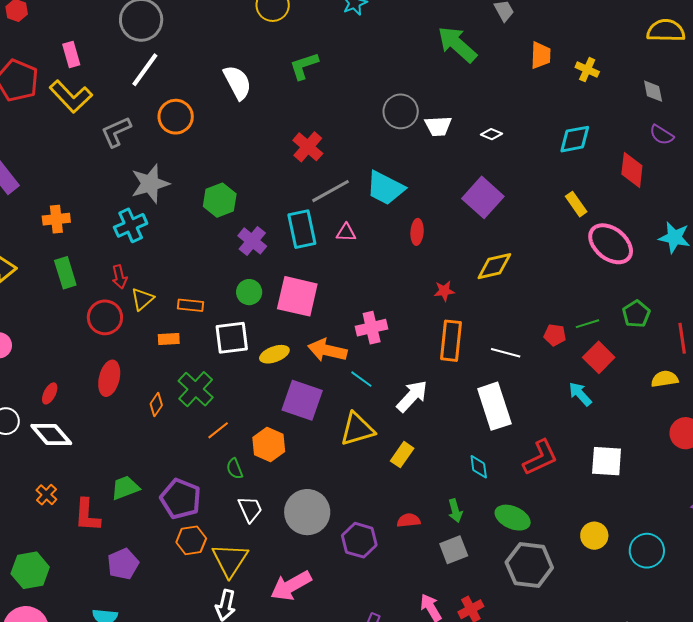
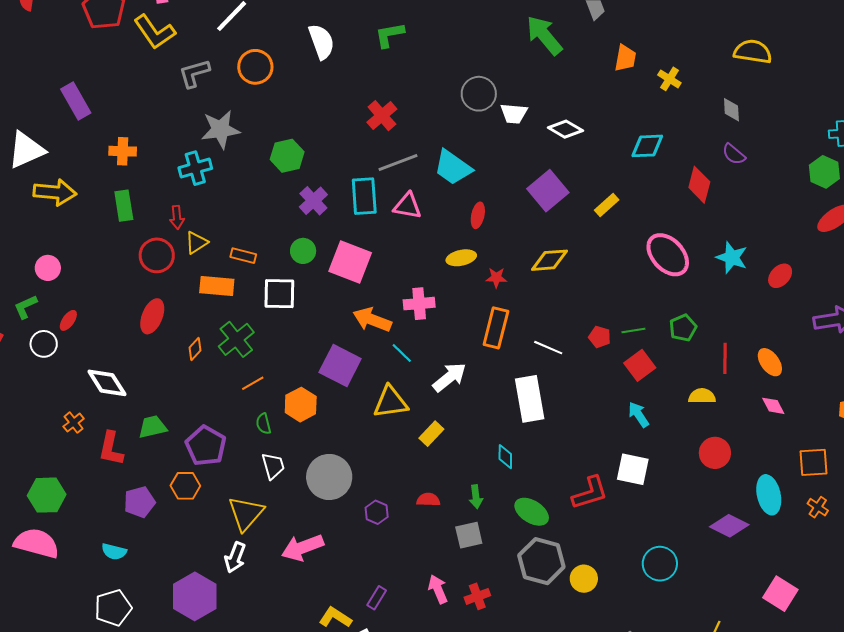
white diamond: (491, 134) -> (565, 129), size x1.6
yellow rectangle: (576, 204) -> (607, 205), moved, turned 75
pink triangle: (346, 232) -> (407, 206), size x1.4
orange rectangle: (169, 339) -> (217, 286), size x1.6
yellow ellipse: (274, 354) -> (461, 258), moved
red ellipse: (50, 393) -> (68, 320), moved
cyan arrow: (580, 394) -> (639, 415), moved
white diamond: (51, 434) -> (107, 383), moved
red L-shape: (540, 458) -> (590, 493), moved
yellow circle: (594, 536) -> (584, 579), moved
orange hexagon: (191, 540) -> (185, 486), moved
purple hexagon: (359, 540) -> (377, 512), size x0.7

